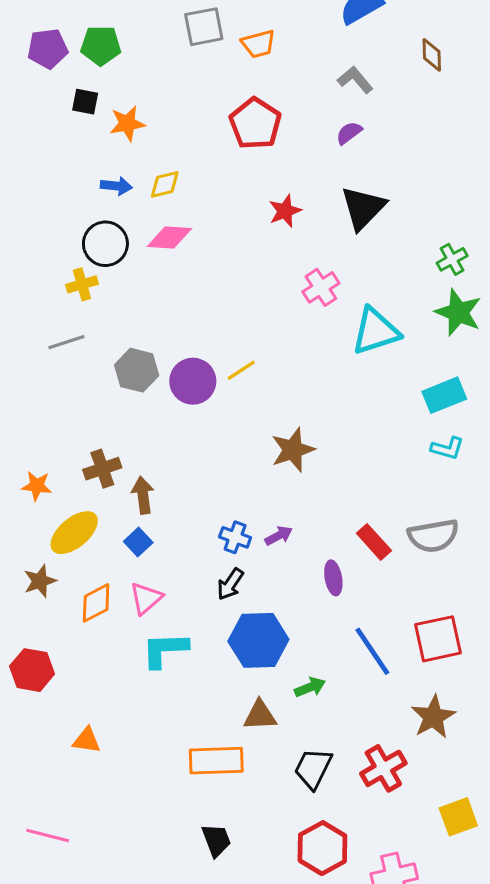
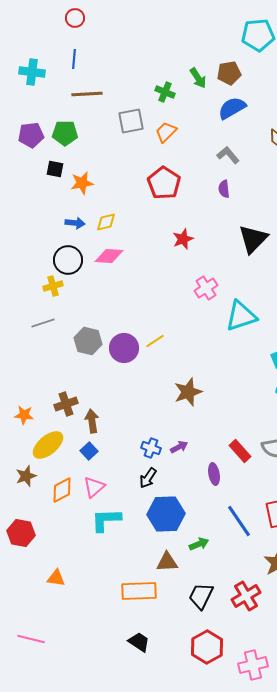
orange trapezoid: (258, 44) -> (166, 132), turned 150
purple semicircle: (349, 133) -> (224, 189), turned -60
black triangle: (363, 208) -> (253, 239), moved
black trapezoid: (216, 840) -> (139, 642), turned -35

